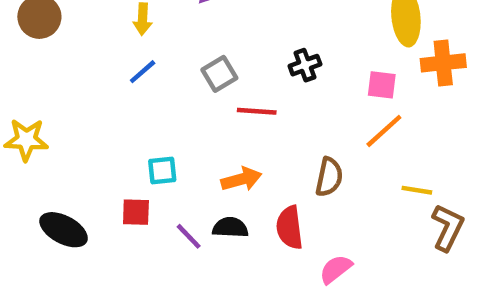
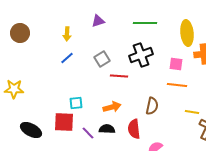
black cross: (305, 65) -> (141, 55), size x1.6
orange line: (384, 131) -> (177, 85), turned 48
red square: (136, 212) -> (64, 122), size x1.5

